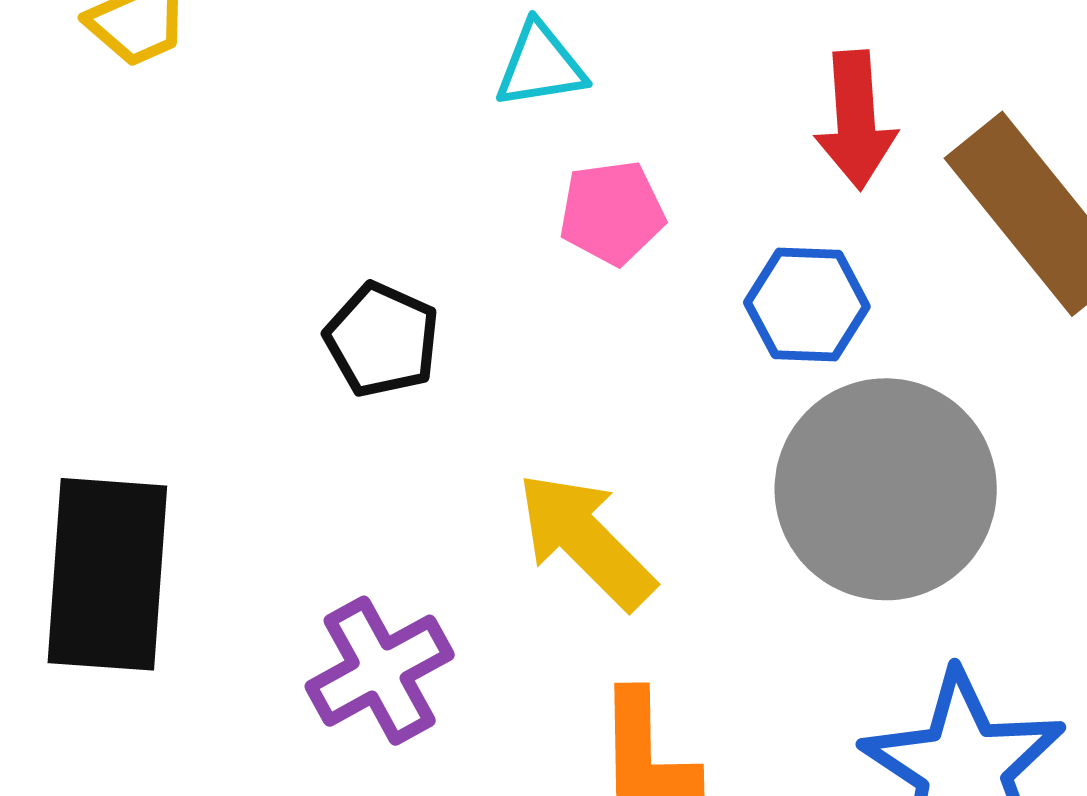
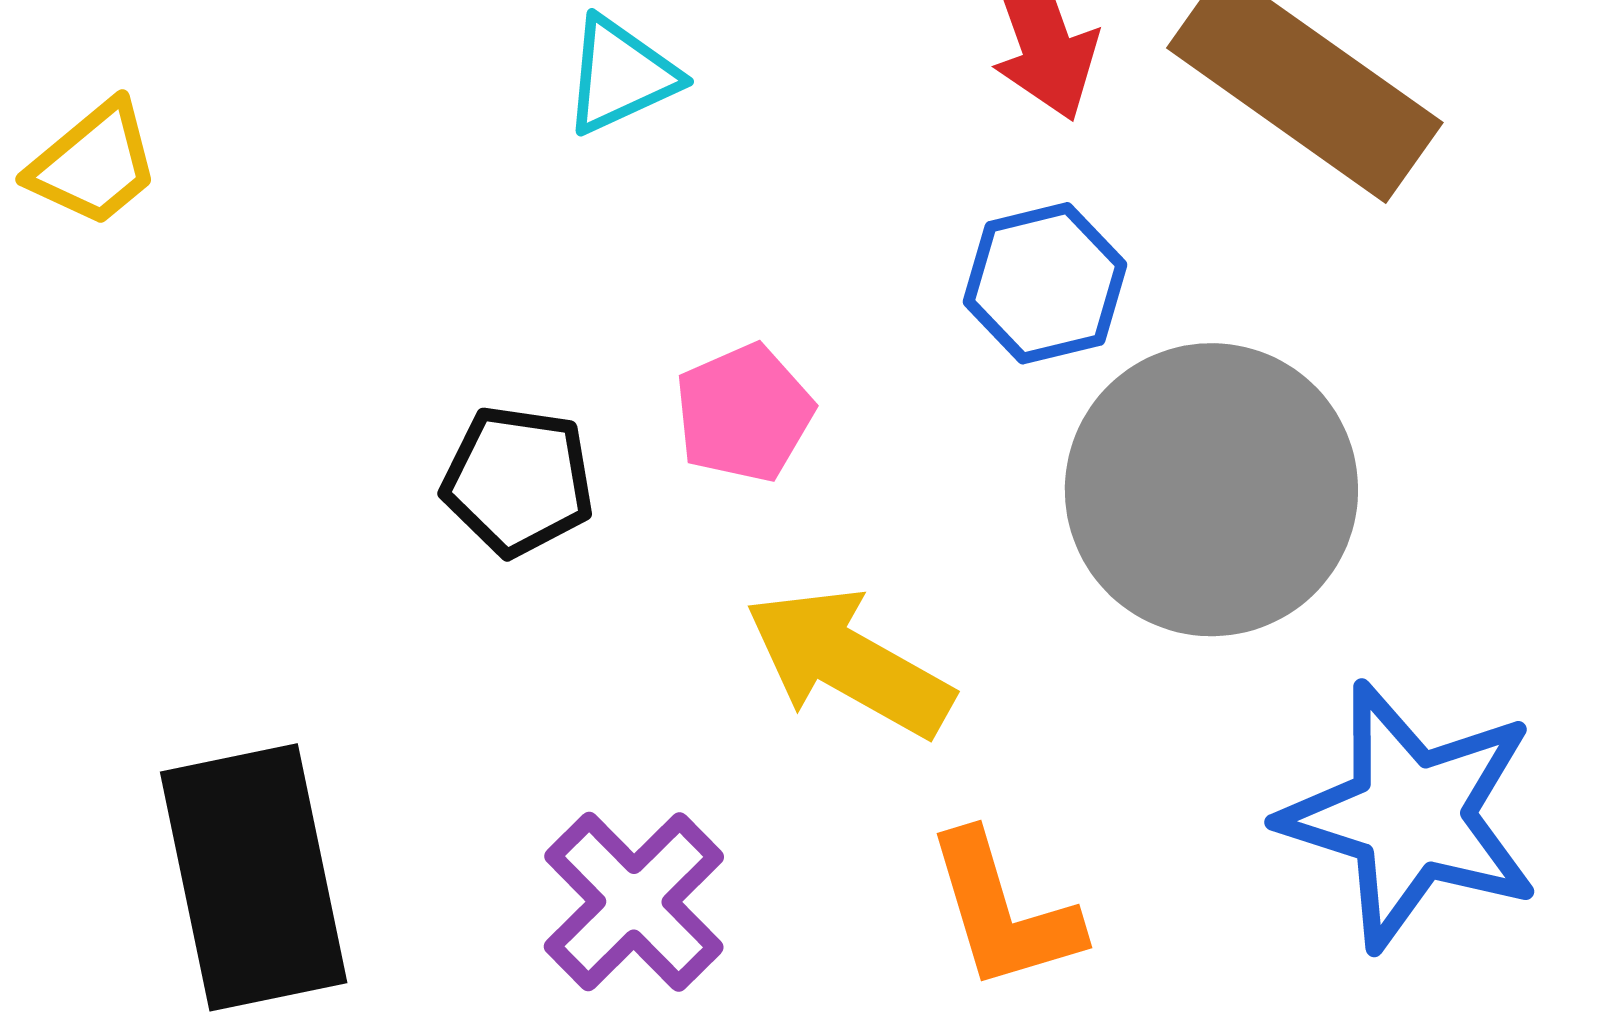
pink pentagon: (612, 213) -> (744, 413), moved

